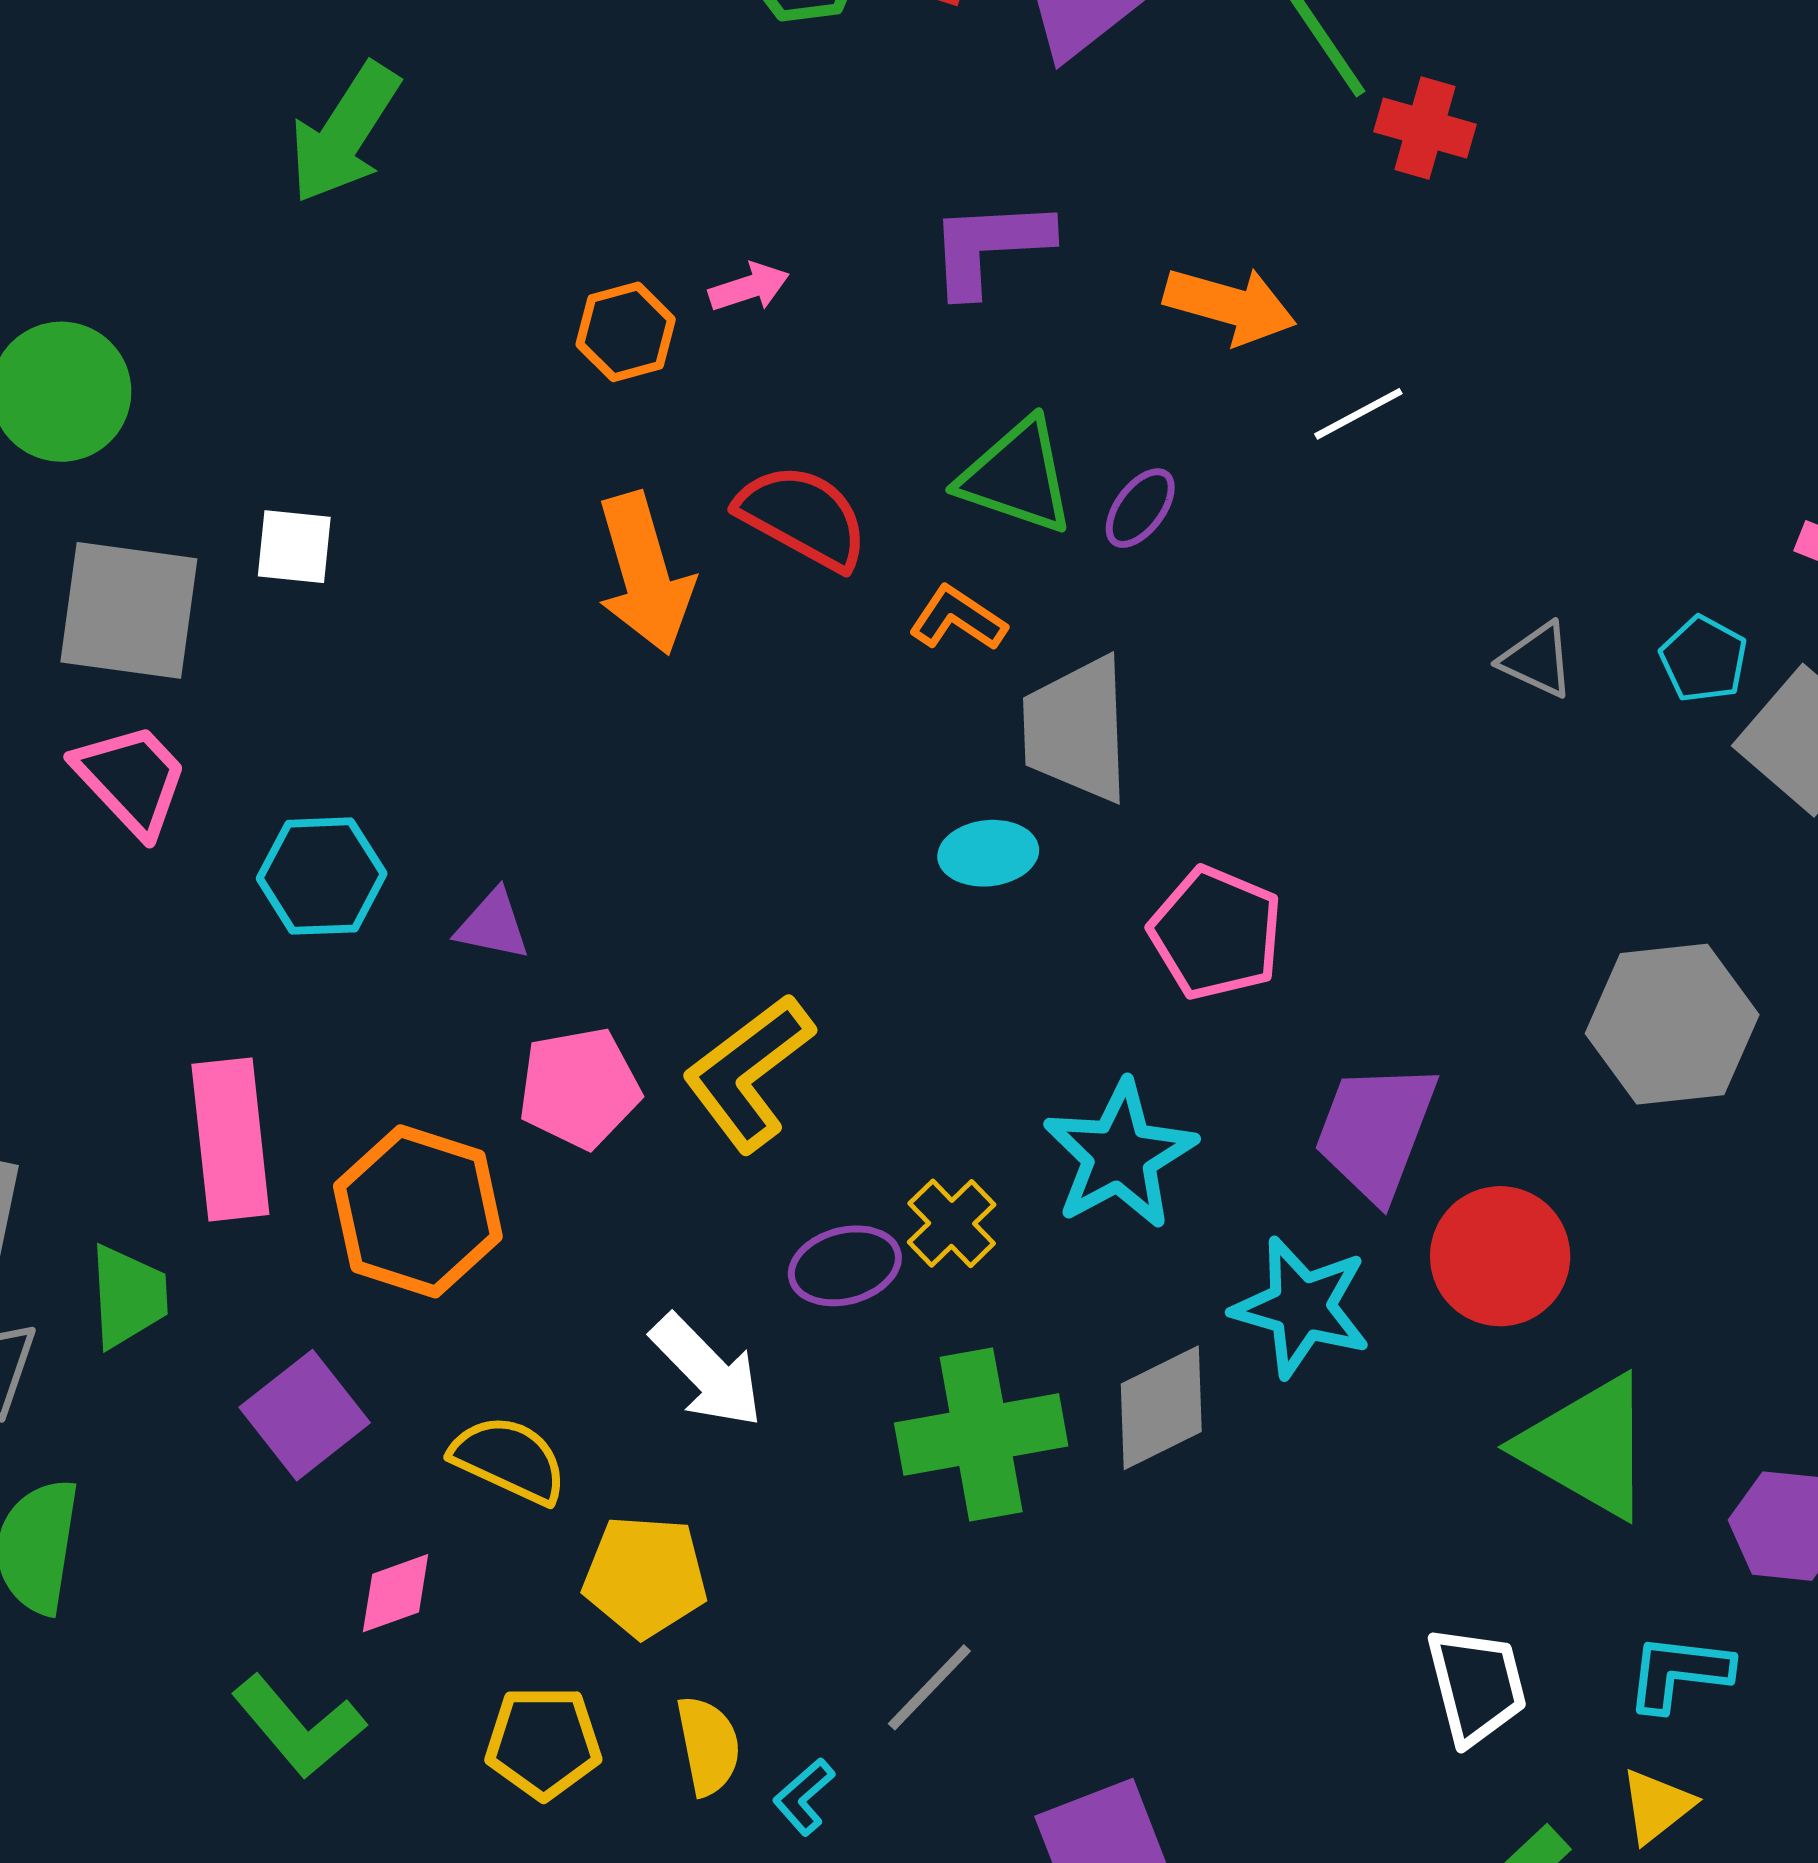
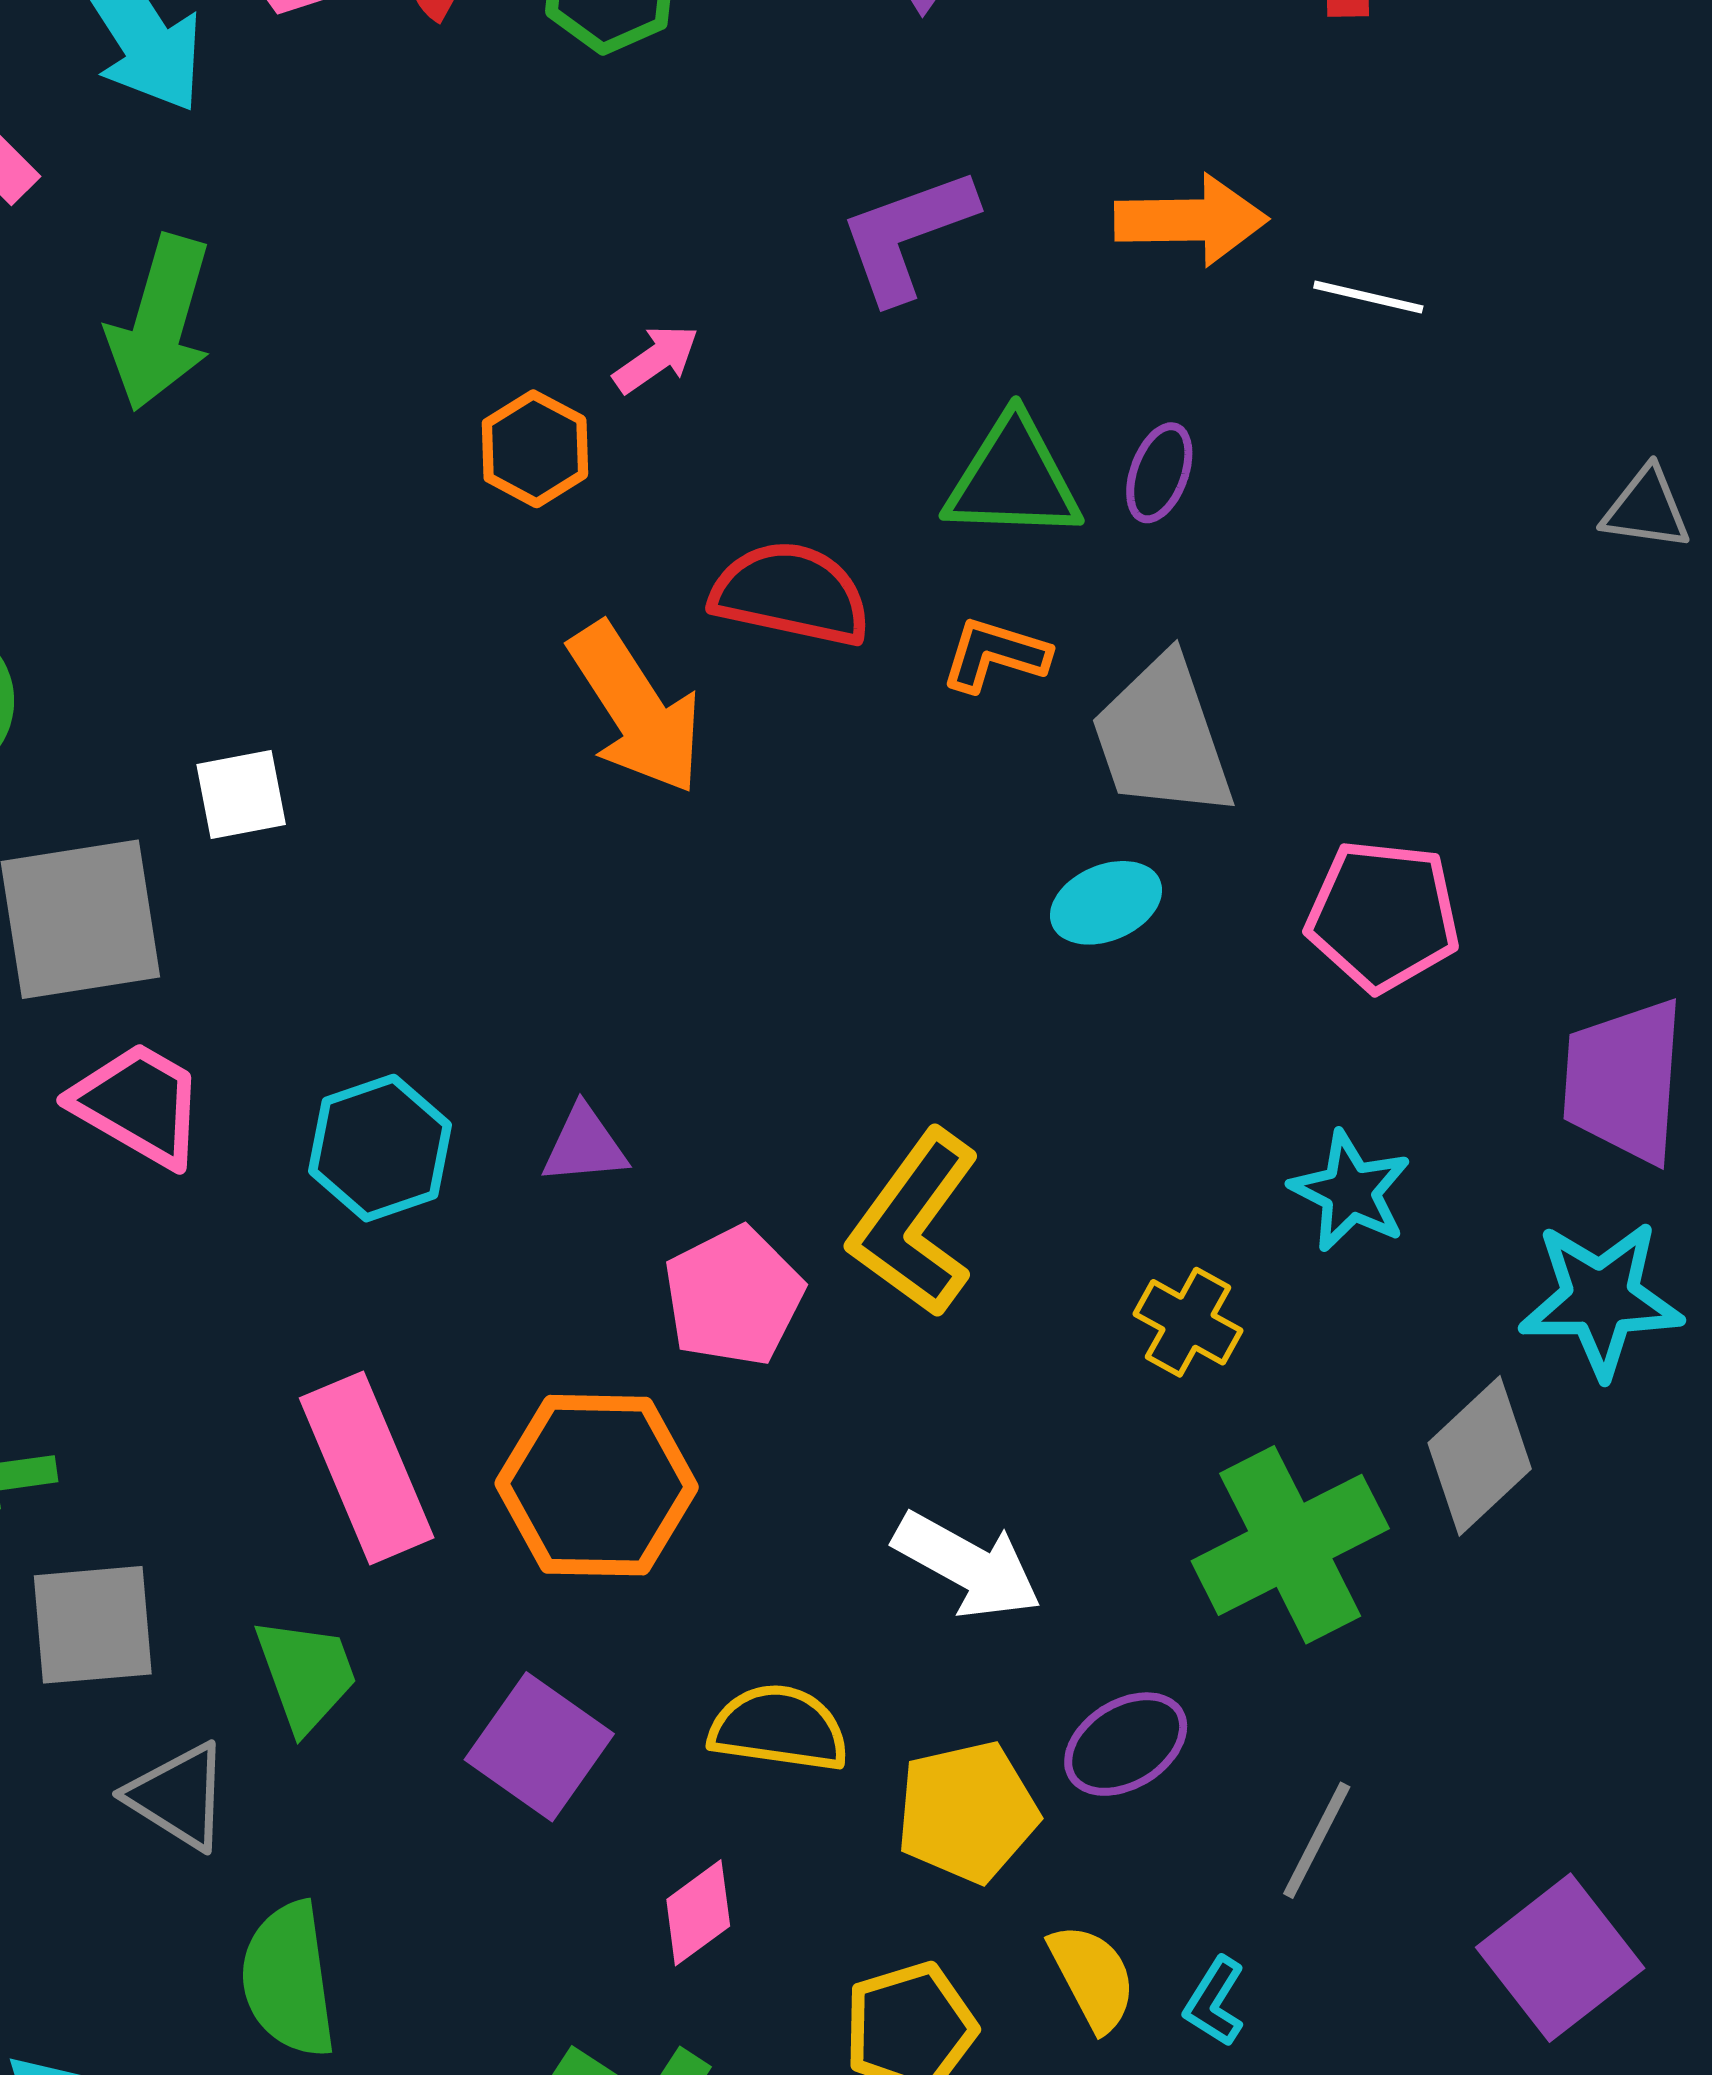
white line: (1358, 414) -> (1368, 297), turned 58
cyan star: (1120, 1155) -> (1350, 1191), size x0.7
purple ellipse: (845, 1266) -> (1126, 1744), moved

